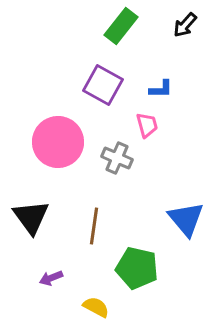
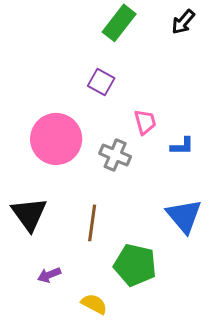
purple square: (103, 85) -> (101, 82), size x0.7
blue L-shape: (161, 89) -> (182, 146), moved

